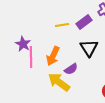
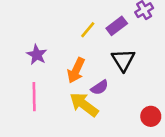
yellow line: (62, 25) -> (88, 30), turned -40
pink line: (31, 57) -> (34, 97), moved

